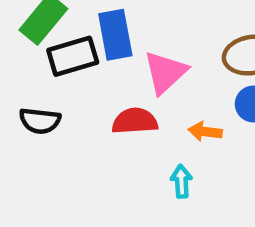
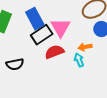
black rectangle: (73, 56) -> (42, 35), moved
cyan arrow: (181, 181) -> (79, 60), moved

